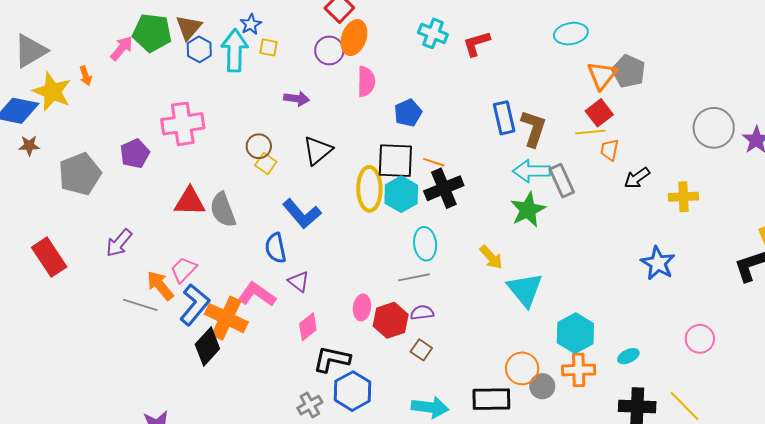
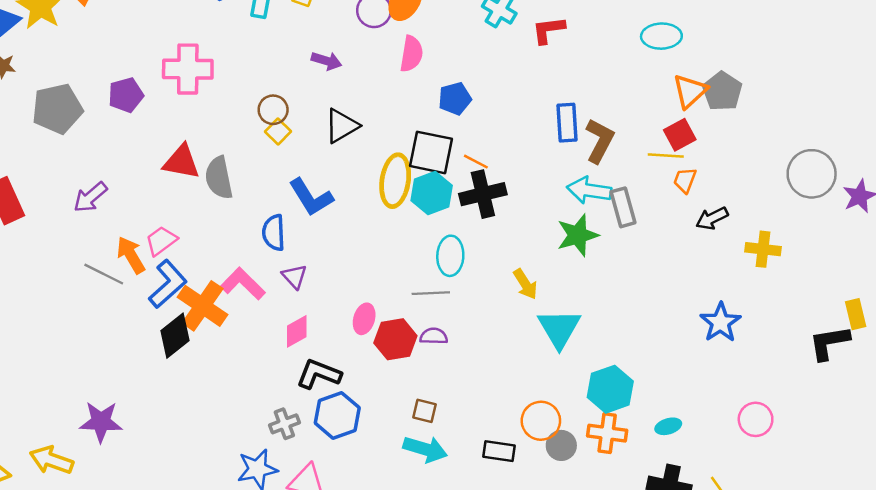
brown square: (421, 350) -> (424, 411), moved, turned -30
black rectangle: (491, 399) -> (499, 451), size x0.7

